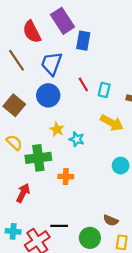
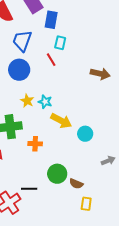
cyan rectangle: (104, 90) -> (60, 43), moved
yellow arrow: (112, 123) -> (61, 121), moved
cyan star: (77, 139) -> (45, 102), moved
green circle: (90, 238) -> (57, 174), moved

